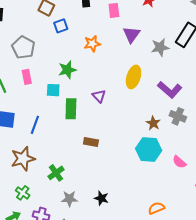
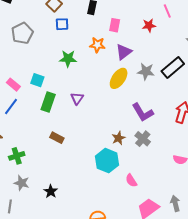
orange star: (92, 44) -> (97, 45), moved
green star: (67, 70) -> (68, 59), moved
pink rectangle: (27, 77) -> (13, 85), moved, turned -56
yellow ellipse: (134, 77) -> (119, 78), moved

